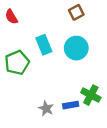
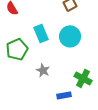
blue rectangle: (71, 105) -> (64, 95), moved
gray star: (46, 108) -> (43, 70), moved

